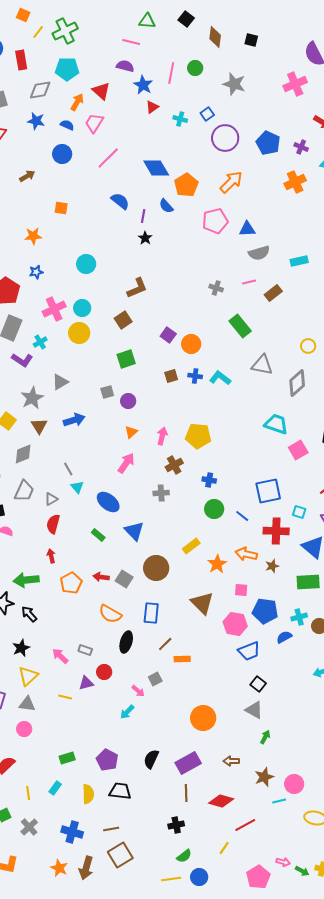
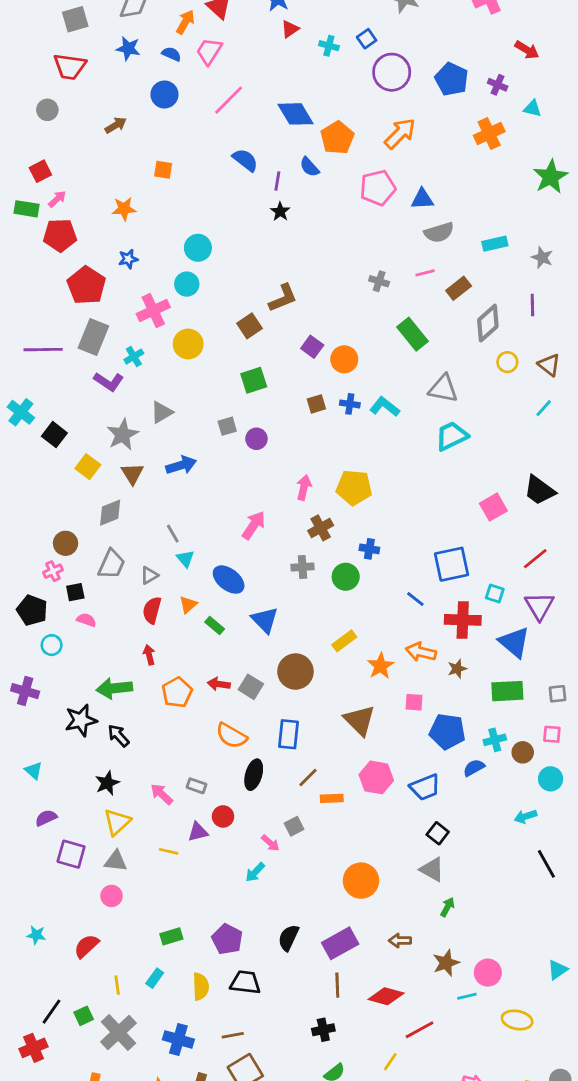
brown L-shape: (137, 288) -> (283, 298), moved
cyan circle: (82, 308) -> (187, 284), moved
gray diamond: (297, 383) -> (488, 323), moved
cyan trapezoid: (276, 424) -> (452, 436), moved, turned -45
orange triangle: (131, 432) -> (188, 605), moved
green circle: (214, 509) -> (346, 577), moved
pink hexagon: (235, 624) -> (376, 777), moved
gray cross: (29, 827) -> (118, 1033), size x1.5

